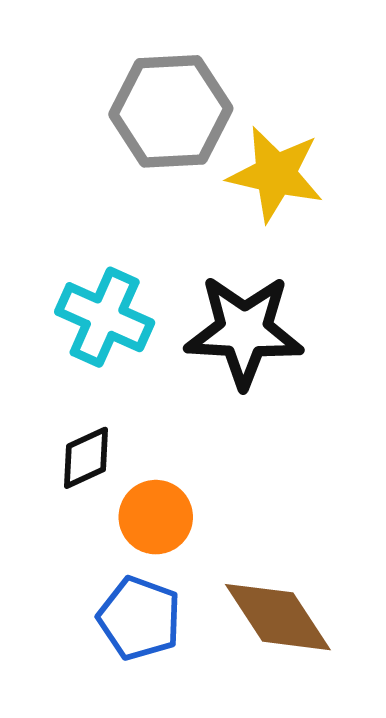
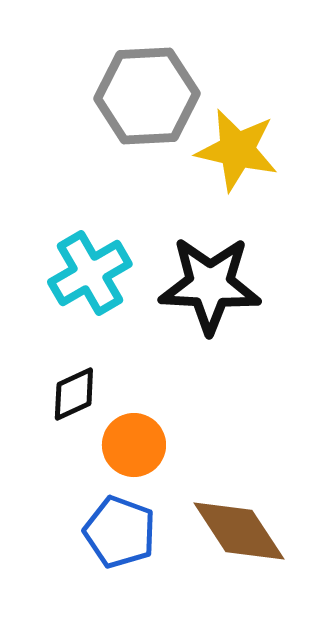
cyan cross: (105, 317) -> (90, 273), turned 36

